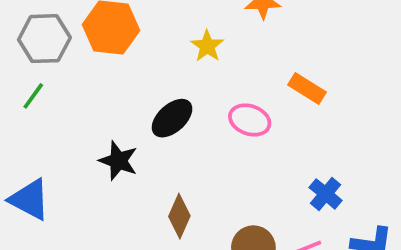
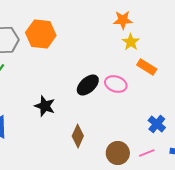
yellow star: (207, 46) -> (131, 42), moved
black ellipse: (172, 118) -> (88, 85), moved

